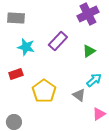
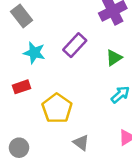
gray rectangle: (16, 18) -> (22, 16), turned 48
gray triangle: (79, 95) -> (81, 143), moved

